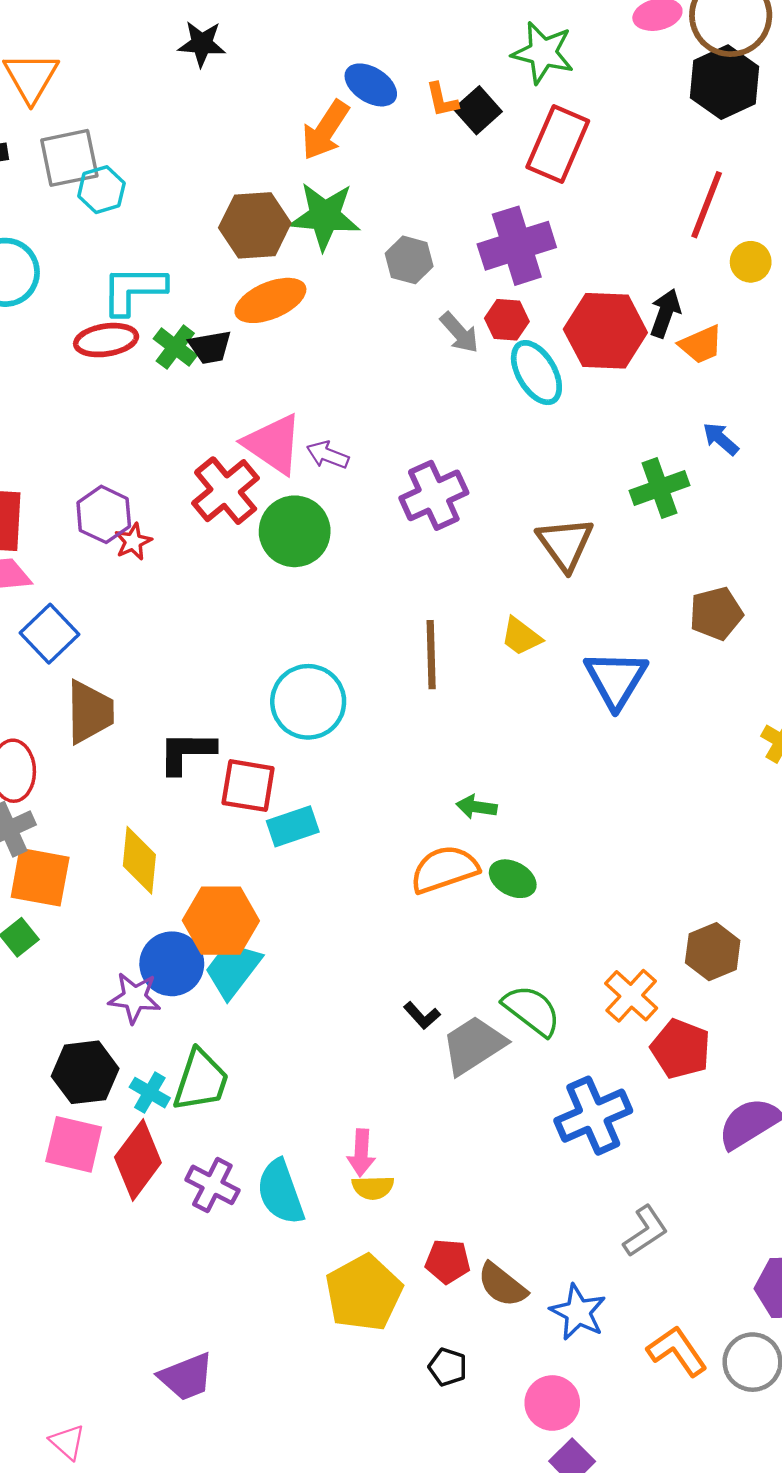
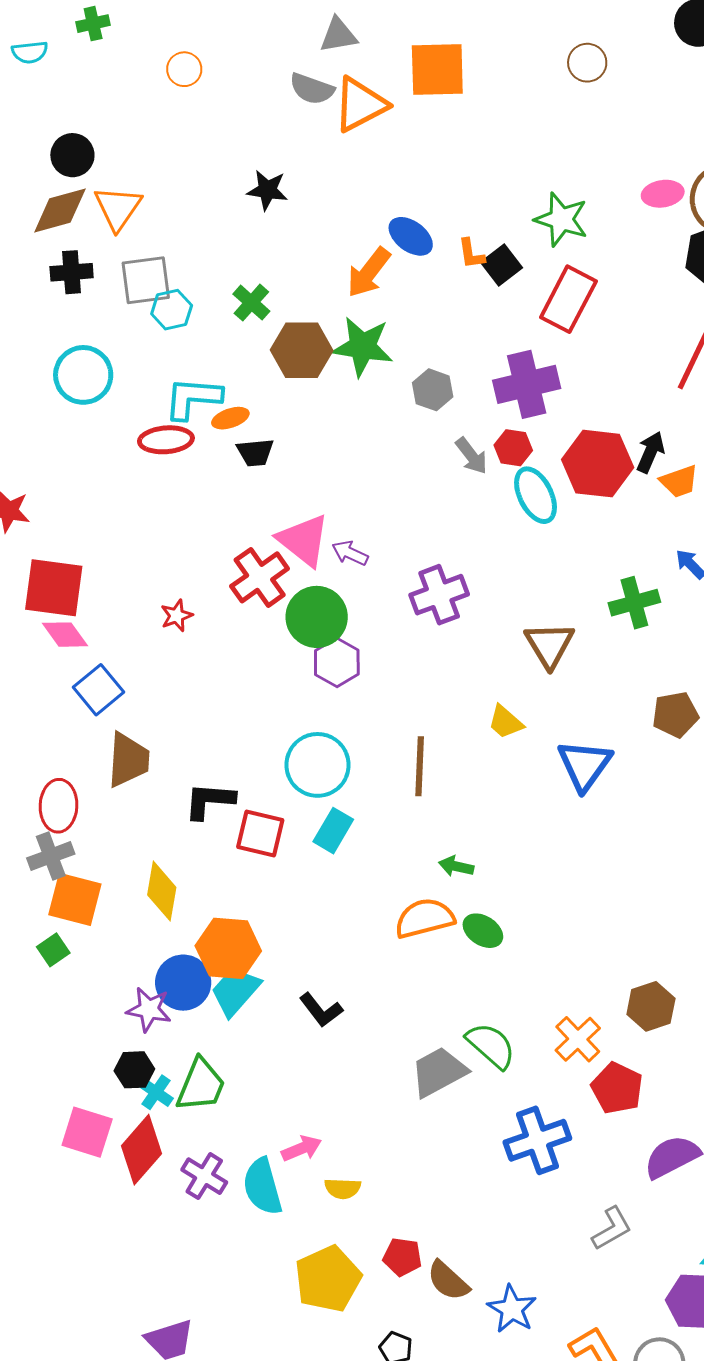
orange ellipse: (270, 300) -> (230, 418), moved, size x0.6
green cross: (175, 347) -> (251, 303), moved
purple hexagon: (104, 514) -> (337, 662), moved
brown line: (431, 655) -> (420, 766), moved
cyan rectangle: (293, 826) -> (333, 831), moved, turned -45
black L-shape: (422, 1015) -> (321, 1010), moved, size x1.4
black hexagon: (85, 1072) -> (134, 1070), moved, size x0.7
pink arrow: (361, 1153) -> (302, 1149), moved, turned -120
gray L-shape: (645, 1231) -> (612, 1228), moved

